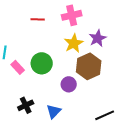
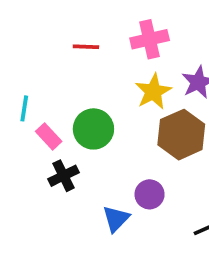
purple circle: (69, 84) -> (150, 194), moved
black cross: (26, 105) -> (64, 176), moved

